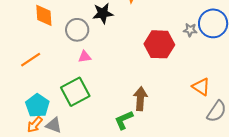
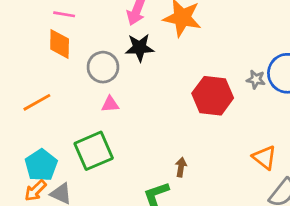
brown arrow: (140, 99) -> (181, 167), size x0.6

